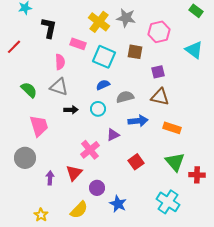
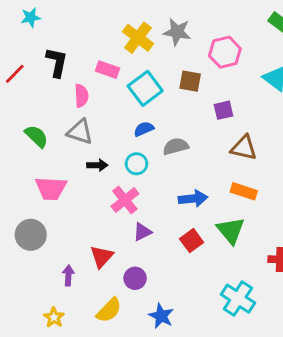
black L-shape: (49, 28) -> (57, 62), moved
cyan square: (104, 57) -> (145, 88), turned 30
brown triangle: (160, 97) -> (244, 148), moved
blue arrow: (138, 121) -> (193, 199), moved
pink trapezoid: (39, 126) -> (51, 188), turned 110
purple triangle: (113, 135) -> (142, 232), moved
pink cross: (90, 150) -> (125, 200), moved
green triangle: (175, 162) -> (231, 230), moved
purple arrow: (50, 178) -> (68, 275), moved
blue star: (118, 204) -> (161, 316), moved

